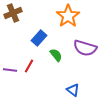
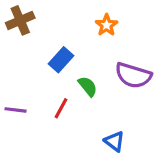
orange star: (68, 16) -> (107, 25), size x0.6
red line: (29, 66) -> (61, 108), moved

